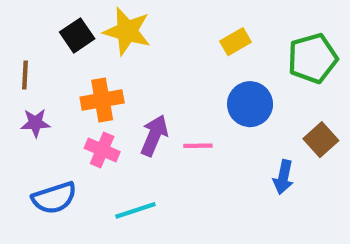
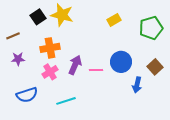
brown line: (25, 75) -> (13, 36), turned 64
blue circle: (250, 104) -> (121, 62), moved
pink cross: (102, 150) -> (50, 72), turned 35

